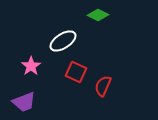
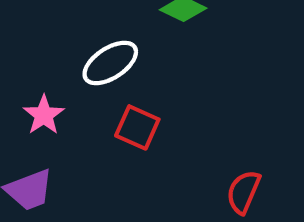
red semicircle: (103, 86) -> (243, 192), moved

